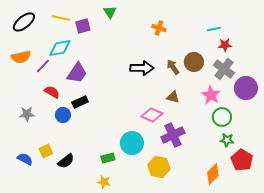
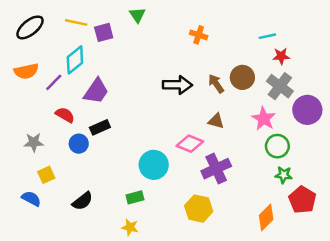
cyan diamond: (60, 48) -> (75, 60), turned -30
cyan circle: (132, 143) -> (154, 165), moved
yellow square: (46, 151) -> (46, 175), moved

